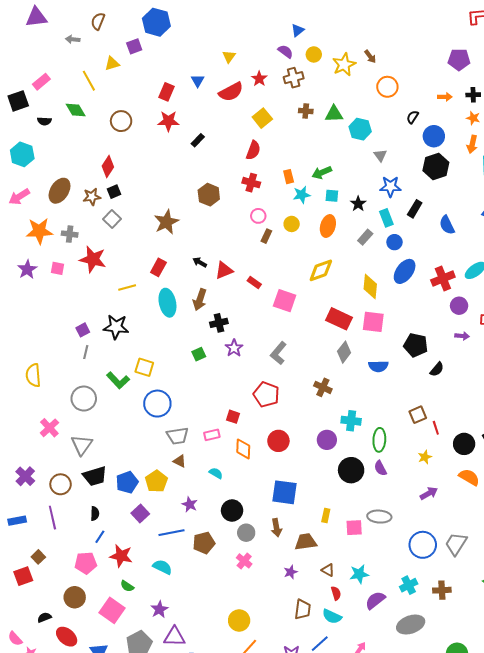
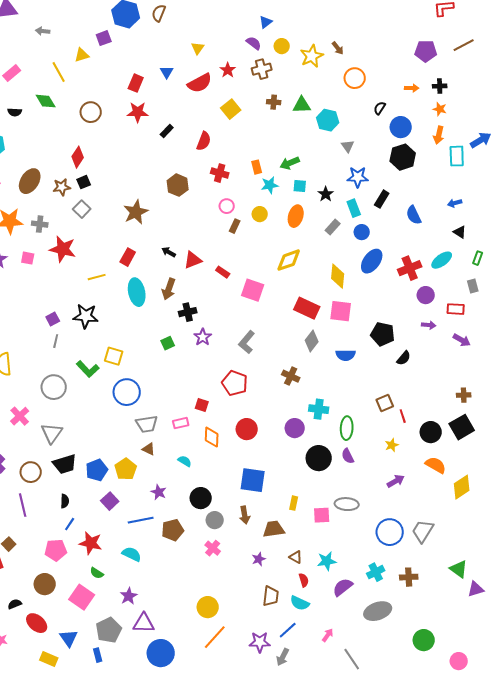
brown semicircle: (98, 21) -> (159, 13), moved
red semicircle: (253, 150) -> (204, 141), moved

